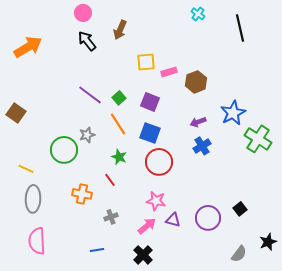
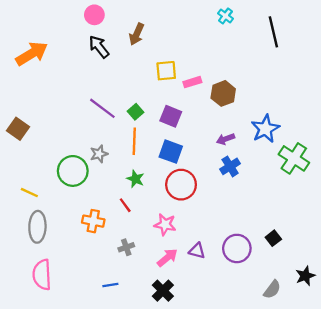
orange line: (118, 124) -> (134, 141), turned 35
pink star: (156, 201) -> (165, 225), moved

